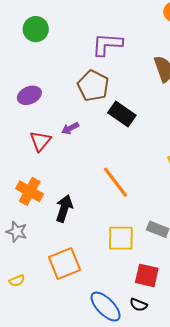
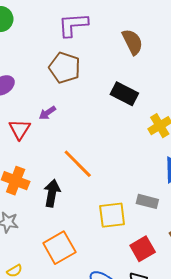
black rectangle: (122, 114) -> (124, 94), moved
orange line: (115, 182) -> (78, 164), moved
red square: (147, 275) -> (143, 249), turned -35

